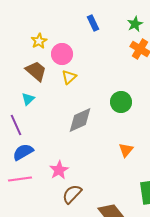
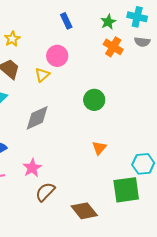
pink circle: (62, 54) -> (57, 56), moved
gray diamond: (80, 120) -> (37, 118), moved

